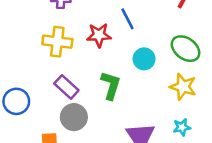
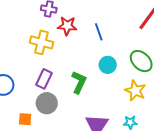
red star: (99, 35) -> (67, 26), moved
purple rectangle: (66, 87) -> (44, 79), turned 66

